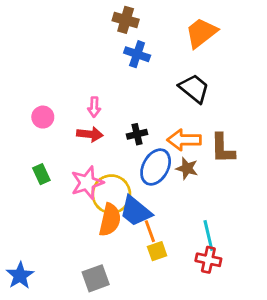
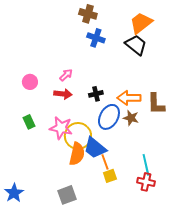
black trapezoid: (194, 88) -> (136, 45), moved
pink arrow: (94, 107) -> (66, 75), turned -136
pink star: (87, 183) -> (61, 128), turned 30

